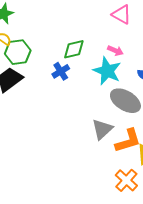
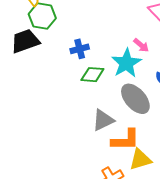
green diamond: (74, 49) -> (92, 75), moved

